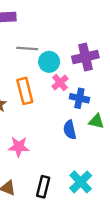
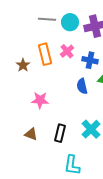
cyan circle: (49, 62) -> (70, 22), moved
pink cross: (60, 82) -> (67, 51), moved

